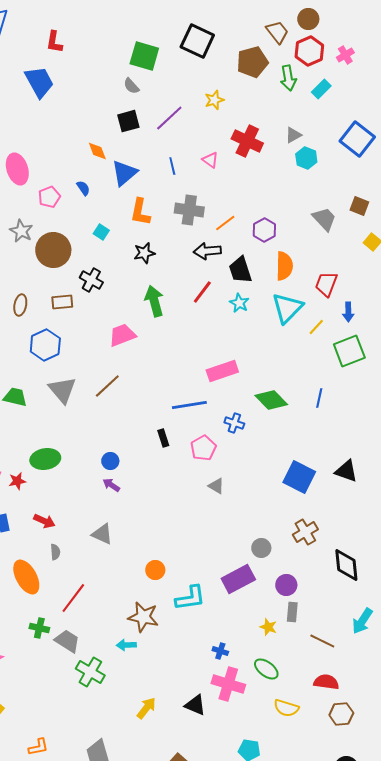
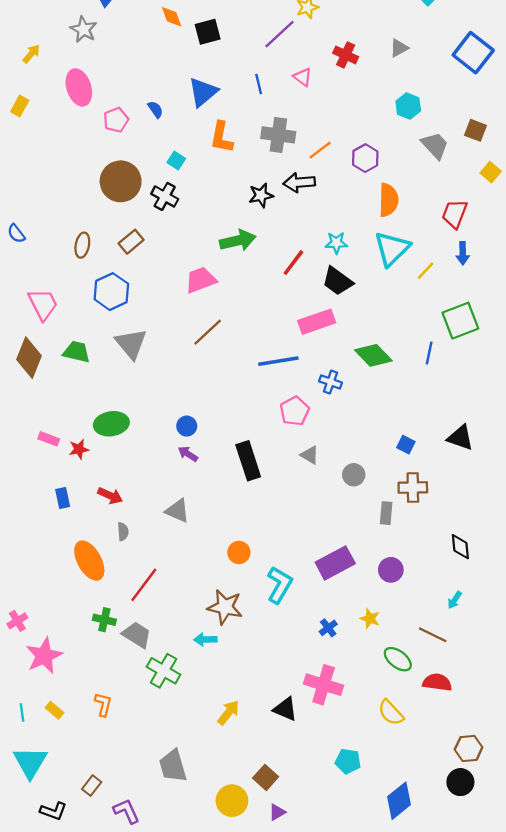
purple line: (169, 118) -> (279, 34), moved
red cross: (247, 141) -> (346, 55), size x0.7
orange diamond: (97, 151) -> (172, 17), moved
cyan hexagon: (306, 158) -> (408, 106), moved
gray star: (21, 231) -> (83, 29), moved
black star: (144, 253) -> (261, 195), moved
black trapezoid: (240, 270) -> (337, 281), moved, turned -36
black cross: (91, 280) -> (165, 196), moved
red trapezoid: (326, 284) -> (455, 214), moved
red line: (202, 292) -> (293, 263), moved
green arrow: (154, 301) -> (238, 241), turned 92
brown rectangle: (62, 302) -> (131, 242), turned -35
cyan star: (239, 303) -> (336, 243), turned -30
green square: (349, 351) -> (460, 321), moved
brown line: (107, 386) -> (208, 332), moved
black rectangle: (163, 438) -> (248, 461), moved, size x1.8
blue square: (299, 477) -> (406, 445), size x0.5
brown cross: (305, 532) -> (413, 488), moved, turned 30
gray circle: (261, 548) -> (354, 475), moved
black diamond: (346, 565) -> (460, 547), size x0.7
cyan L-shape: (190, 598) -> (279, 585), turned -52
gray rectangle: (292, 612) -> (386, 513), moved
cyan arrow: (362, 621) -> (455, 600), moved, size x0.6
blue cross: (220, 651) -> (328, 628), moved, turned 35
green ellipse: (266, 669) -> (398, 659), moved
yellow semicircle: (286, 708) -> (391, 713), turned 30
brown hexagon: (341, 714) -> (469, 748), moved
orange L-shape: (38, 747) -> (103, 704), moved, turned -65

